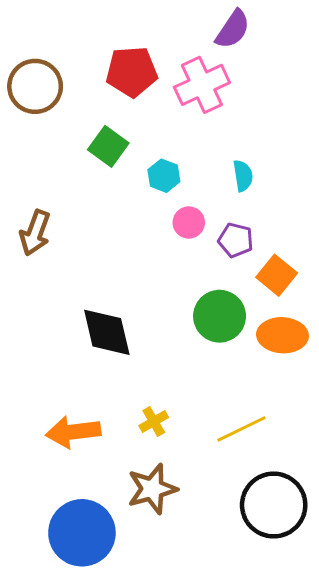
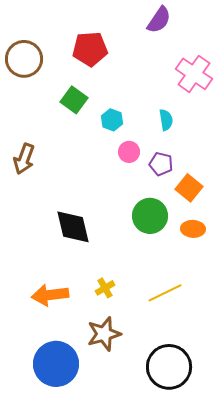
pink cross: (202, 85) -> (194, 74), moved, turned -30
orange ellipse: (282, 335) -> (193, 229), size x0.7
black circle: (274, 505) -> (169, 367), moved

